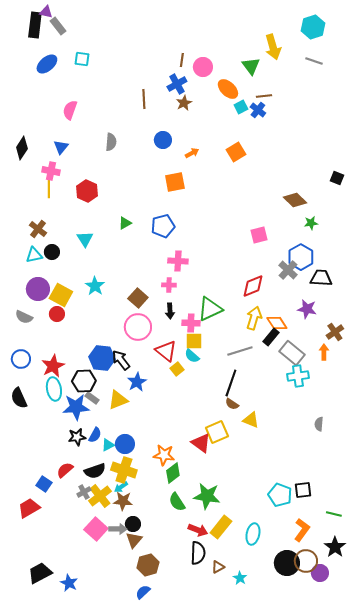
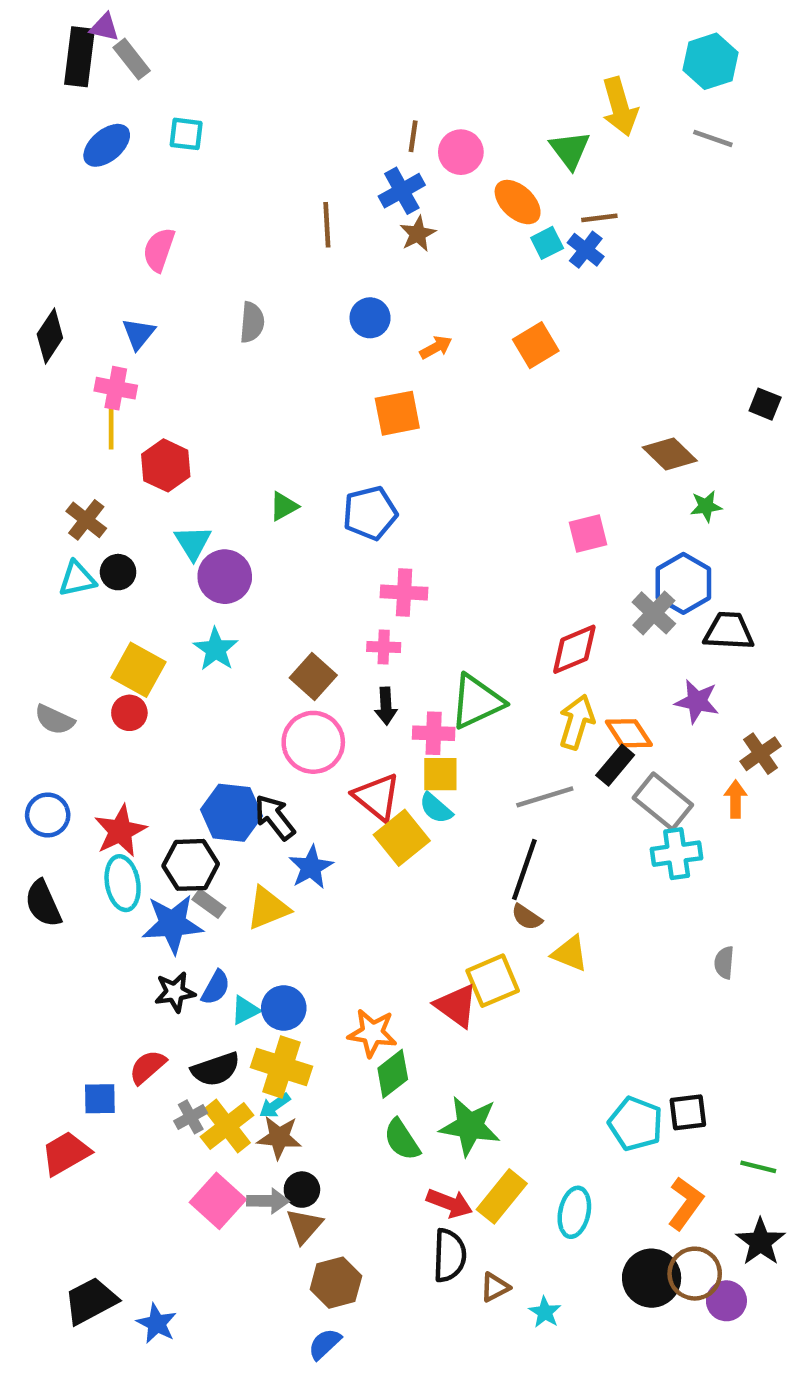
red hexagon: (87, 191) -> (166, 465), moved
purple circle: (38, 289) -> (225, 577), moved
yellow square: (177, 369) -> (402, 838), size x1.6
blue square: (44, 484) -> (100, 1099), turned -35

